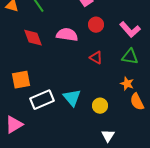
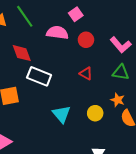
pink semicircle: (67, 35) -> (57, 33), moved
white rectangle: (42, 100) -> (39, 76), moved, turned 45
yellow circle: (100, 106) -> (95, 113), moved

